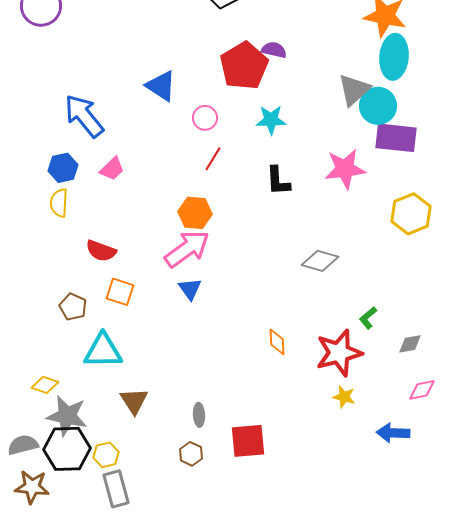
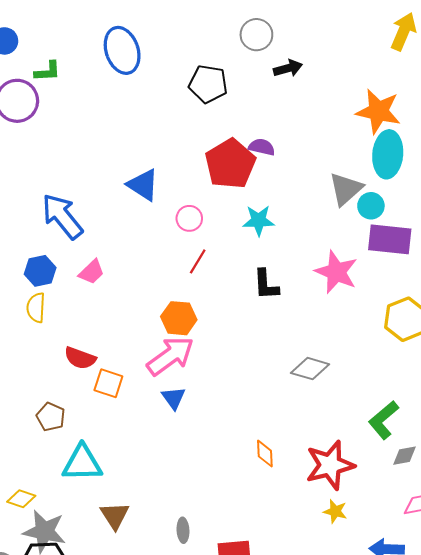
cyan circle: (378, 106) -> (371, 206), size x0.7
pink star: (345, 169) -> (336, 272), turned 30
orange square: (120, 292) -> (108, 383), moved
green L-shape: (368, 318) -> (384, 420), moved, size x1.6

